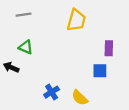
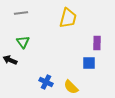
green triangle: (26, 47) -> (23, 42), turned 32
blue cross: (52, 92) -> (46, 82), turned -32

